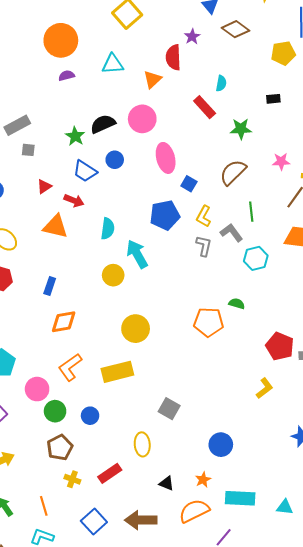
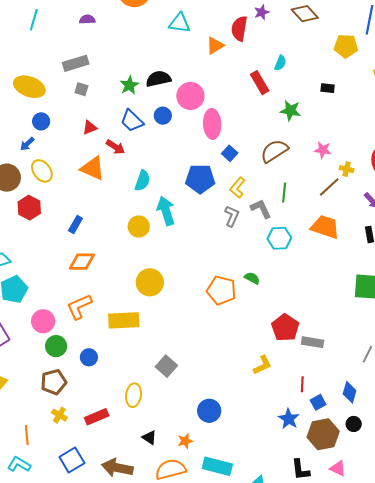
purple semicircle: (67, 76) -> (87, 19), moved
pink circle: (142, 119) -> (190, 96), moved

